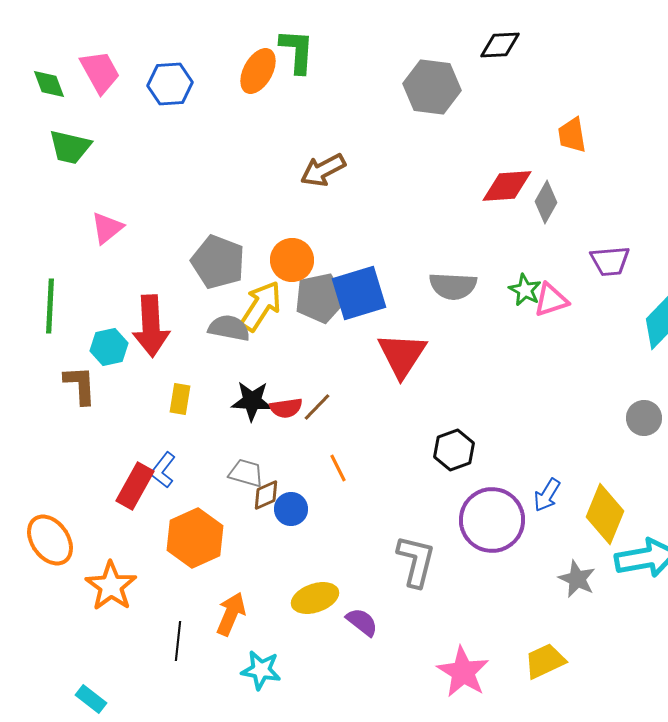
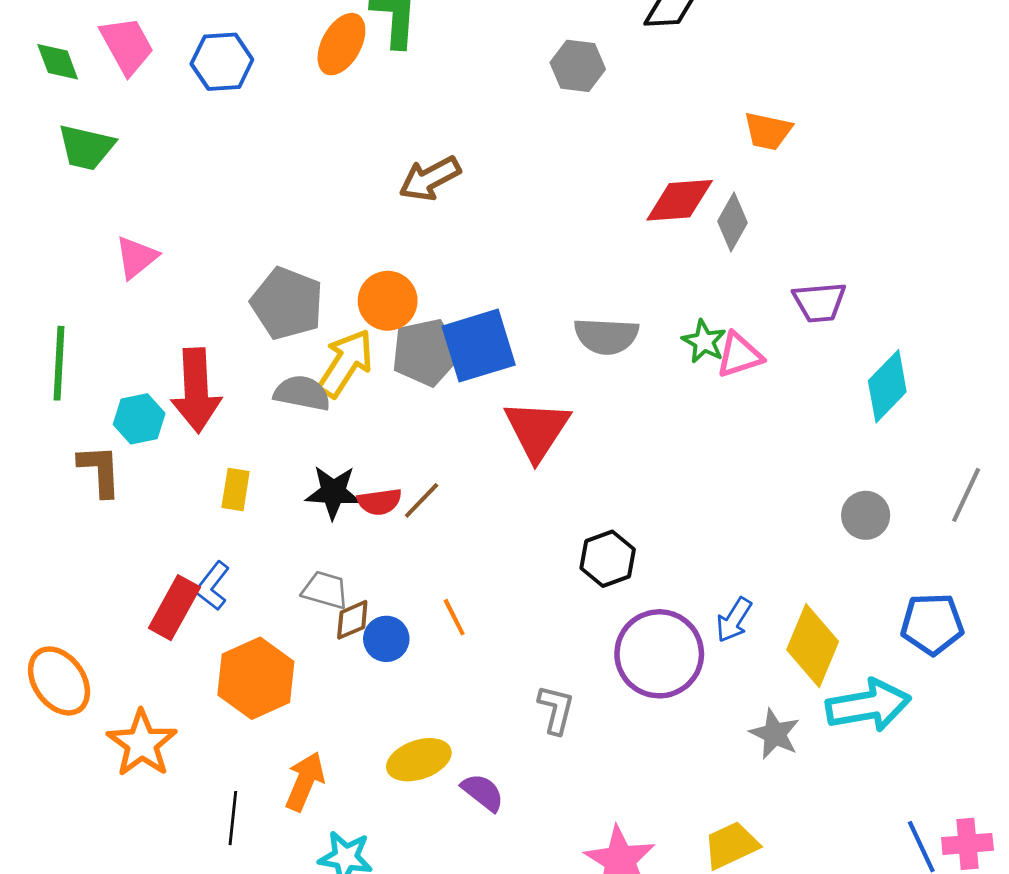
gray hexagon: (432, 87) -> (578, 66), size x0.7
orange trapezoid: (572, 135) -> (768, 131), turned -69
orange line: (338, 468) -> (454, 617), moved
gray L-shape: (416, 561) -> (556, 709), size x0.7

